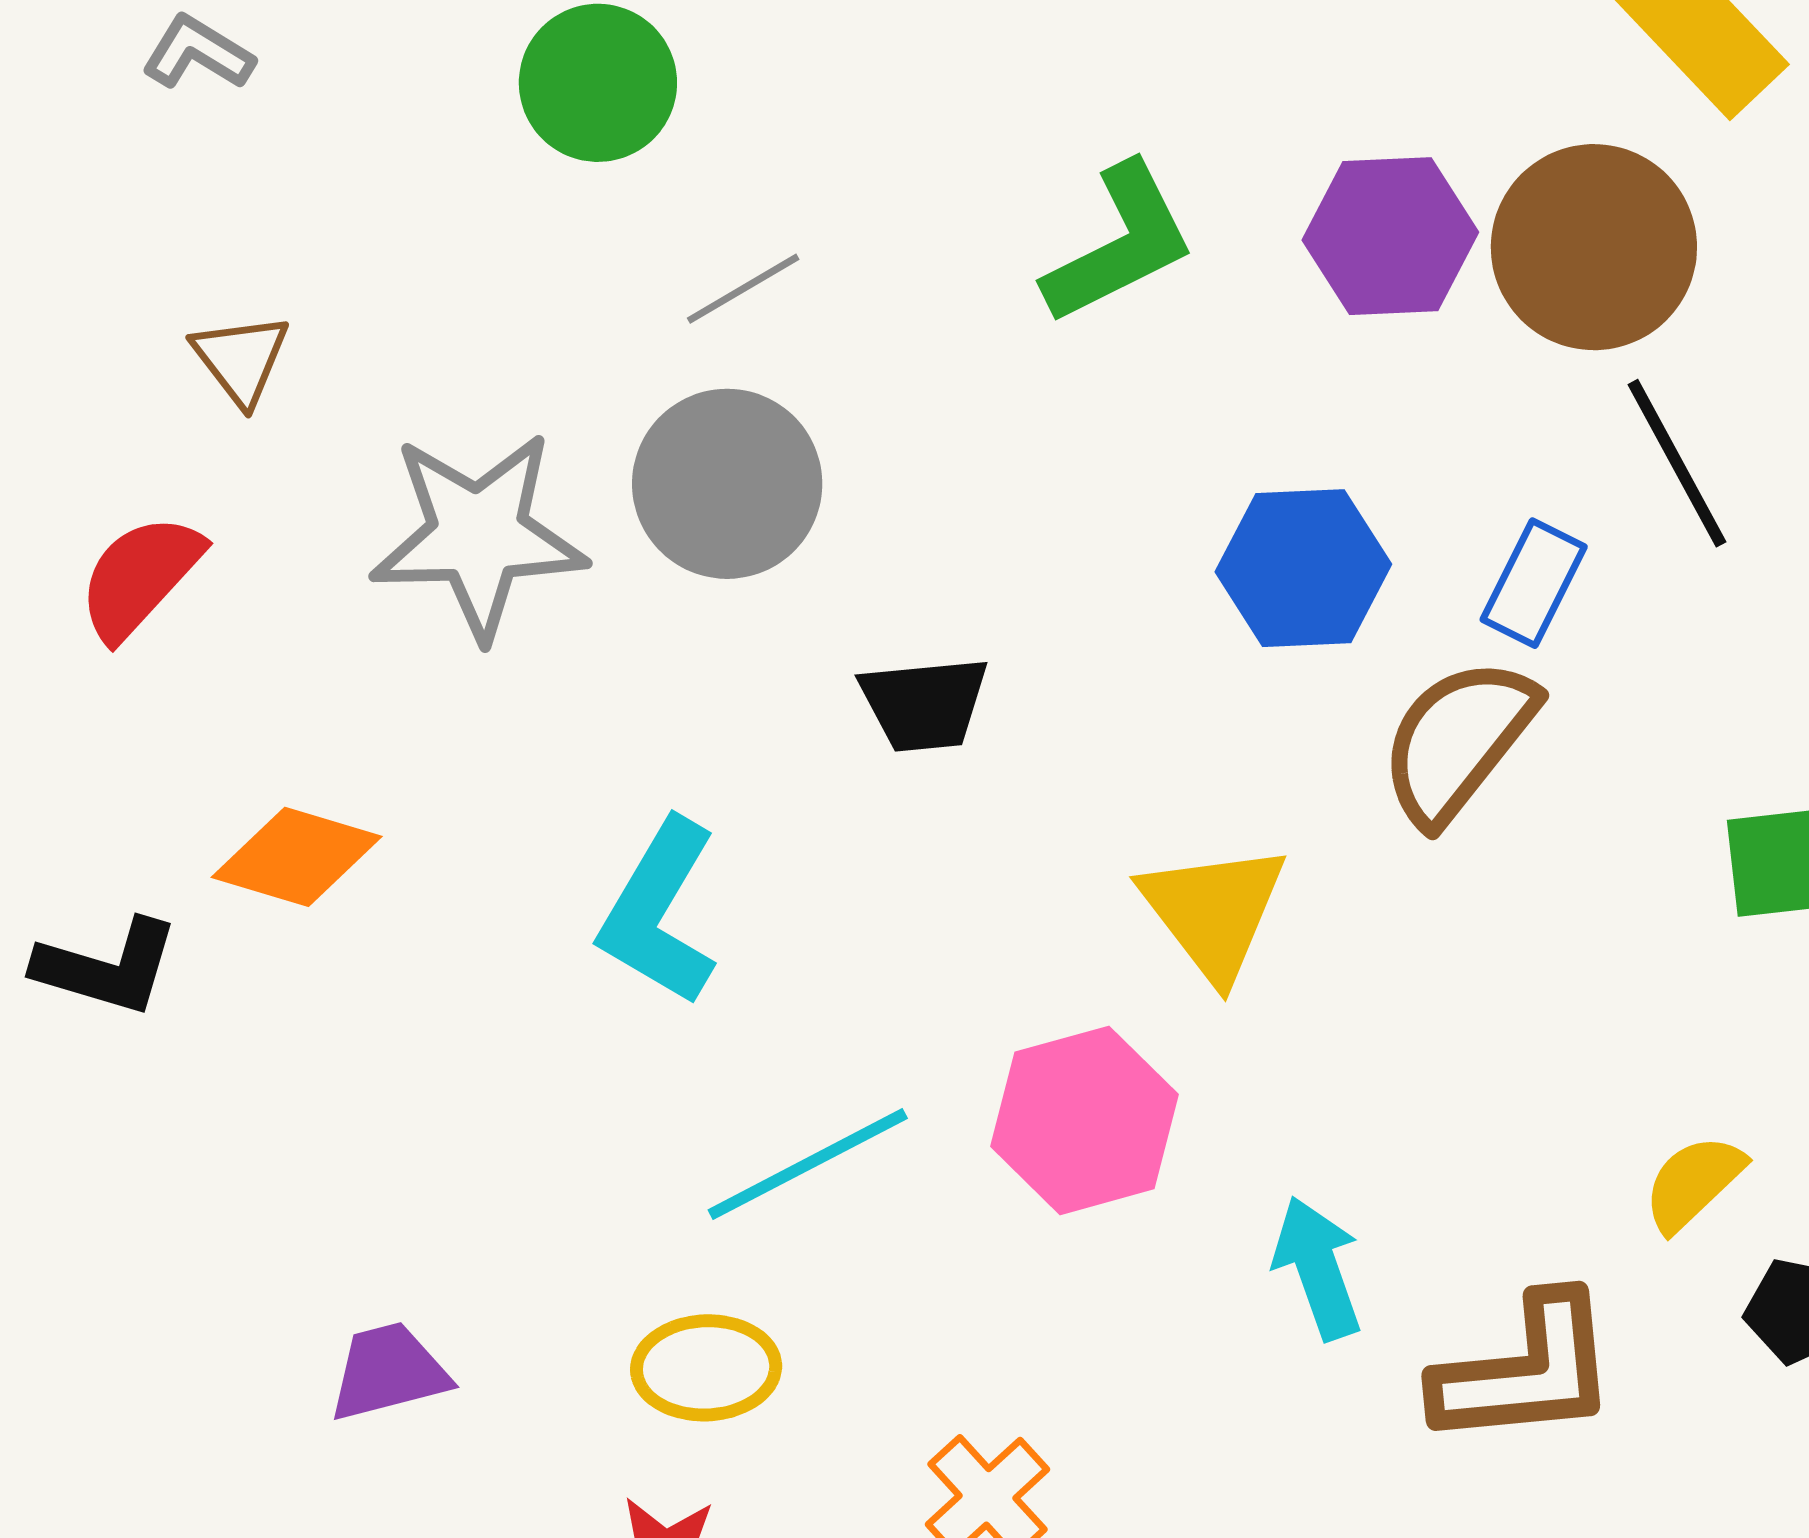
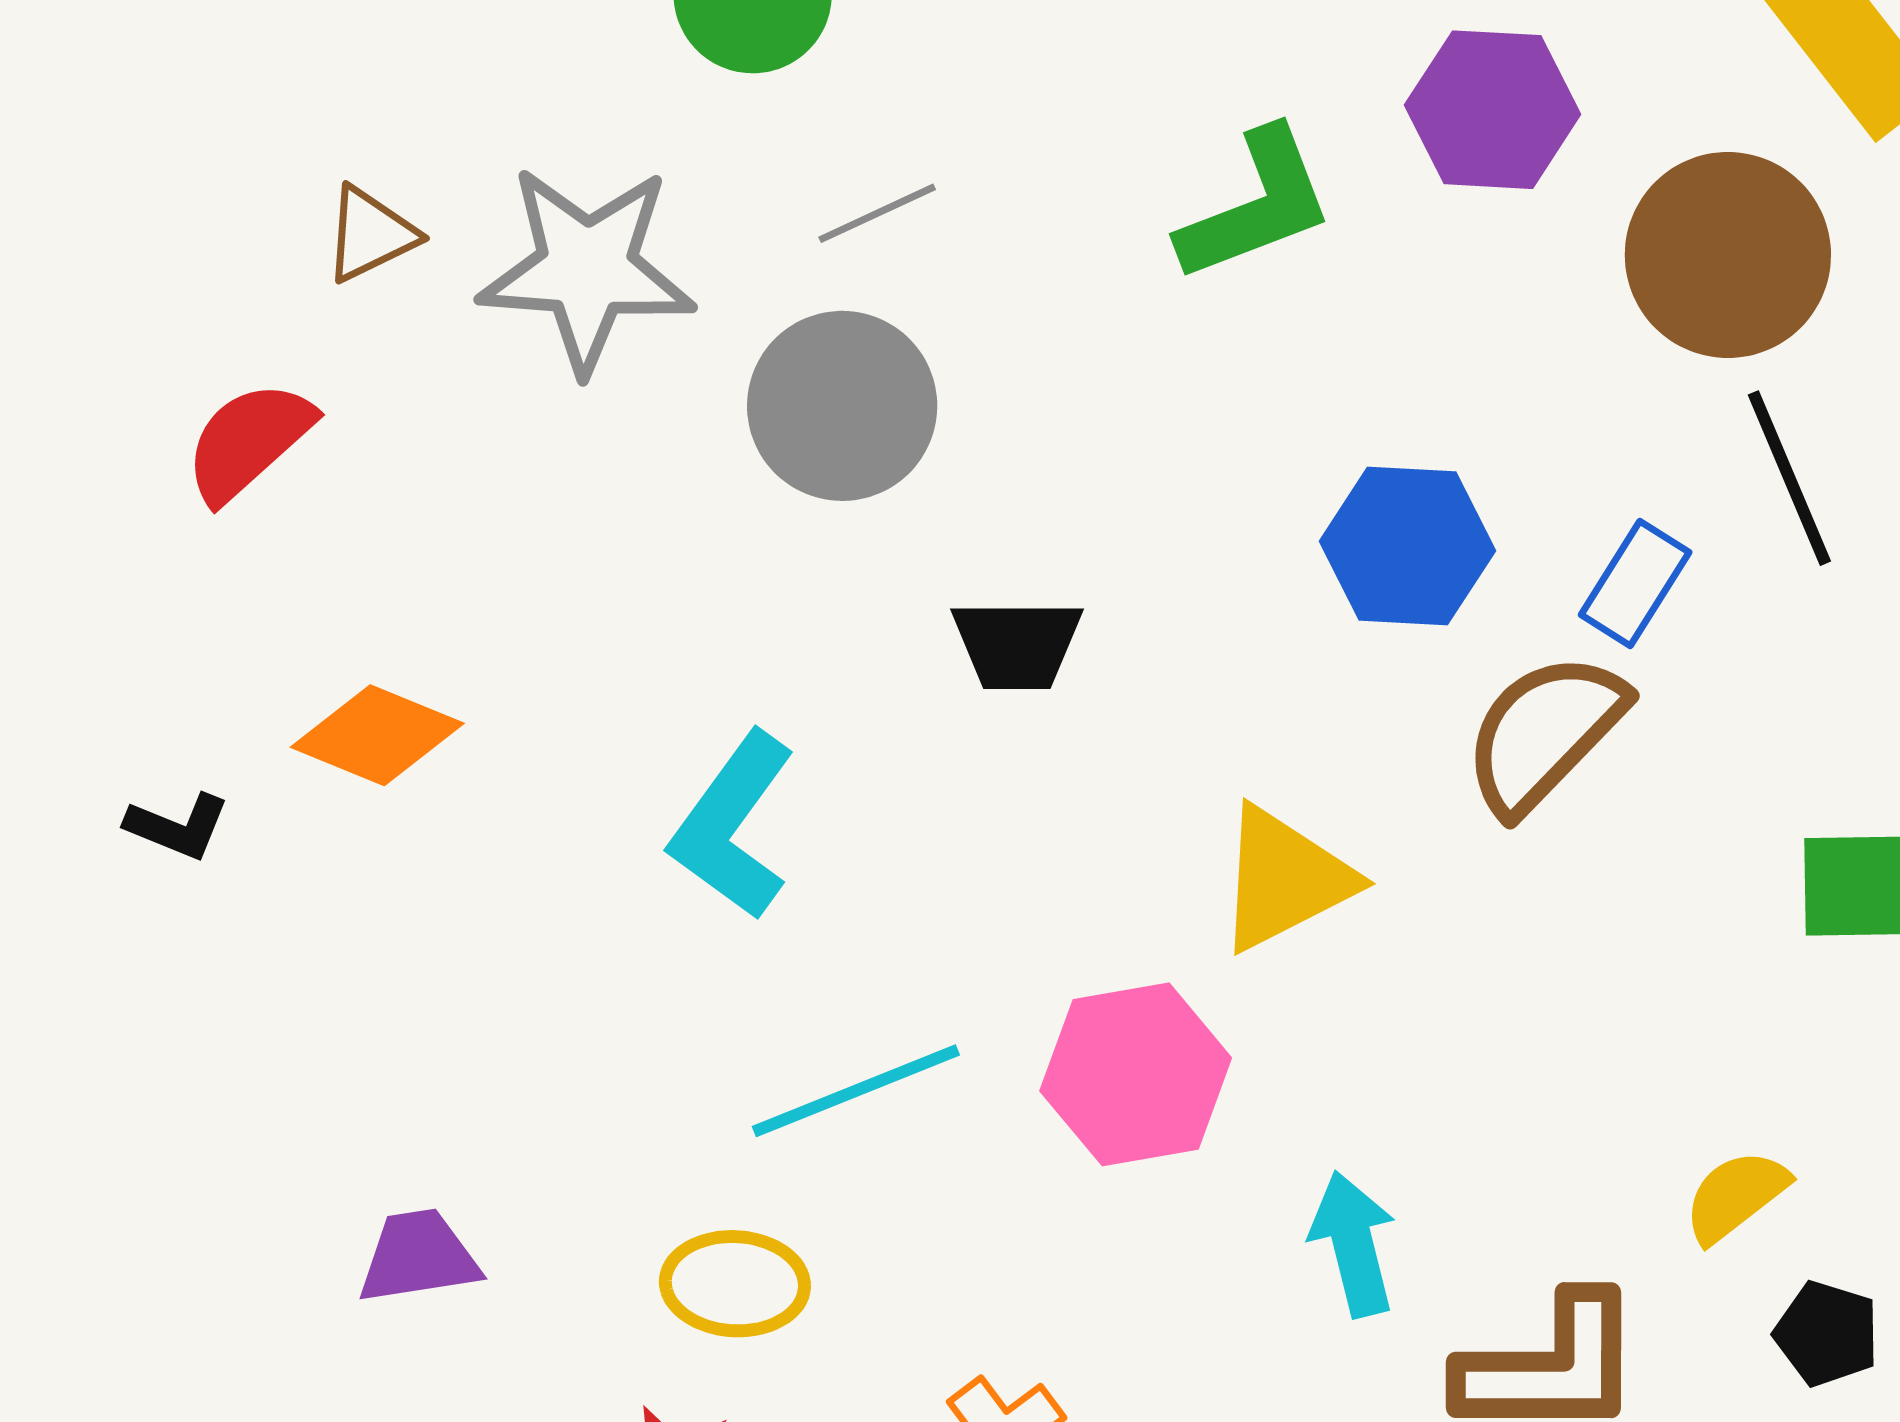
purple hexagon: (1390, 236) -> (1493, 110), moved
brown triangle: (241, 359) -> (370, 234), turned 36
gray star: (478, 535) -> (587, 269), moved
yellow triangle: (1214, 911) -> (1285, 879), turned 35
black L-shape: (107, 967) -> (178, 826), size x0.7

